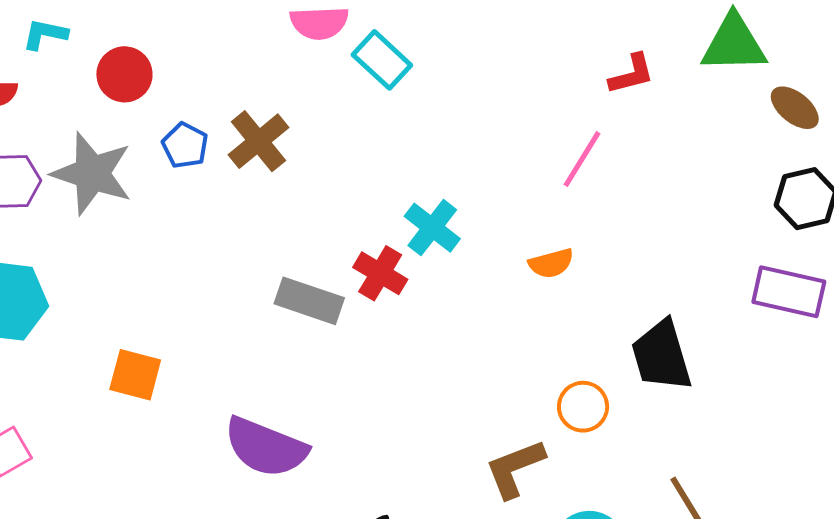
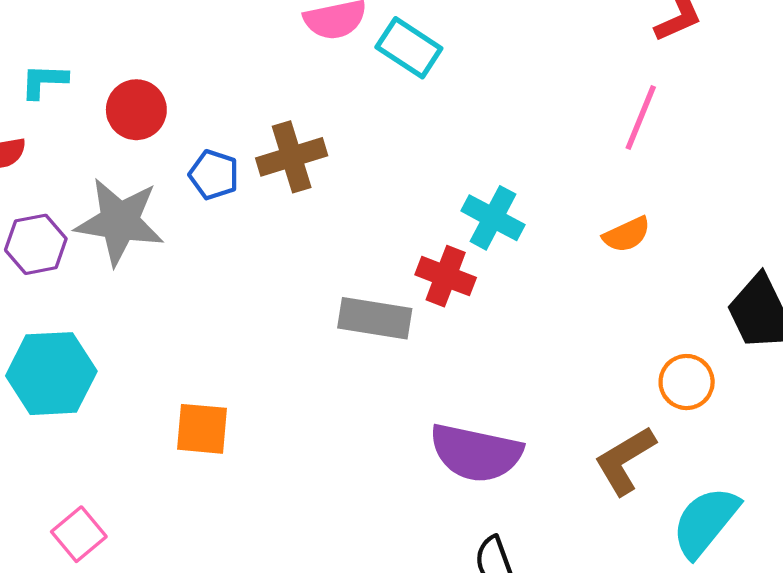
brown cross: (258, 141) -> (292, 157), turned 32
purple semicircle: (266, 447) -> (476, 453), moved

